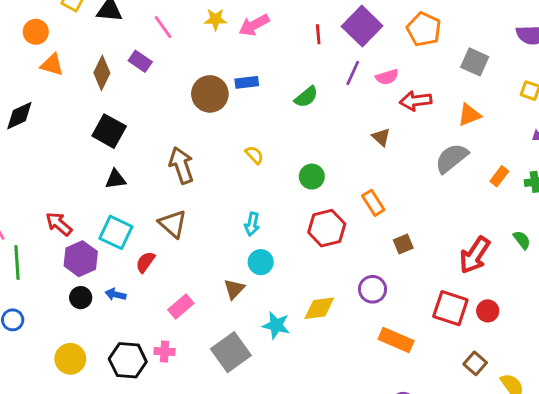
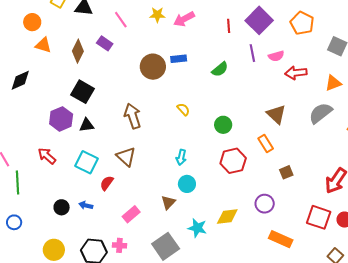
purple line: (353, 73) -> (252, 53), turned -36
brown triangle: (381, 137) -> (276, 114), moved, size x1.5
purple hexagon: (81, 259) -> (61, 119), moved

